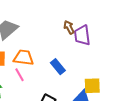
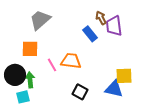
orange trapezoid: (24, 58) -> (71, 61), moved
blue rectangle: (58, 67) -> (90, 34), moved

